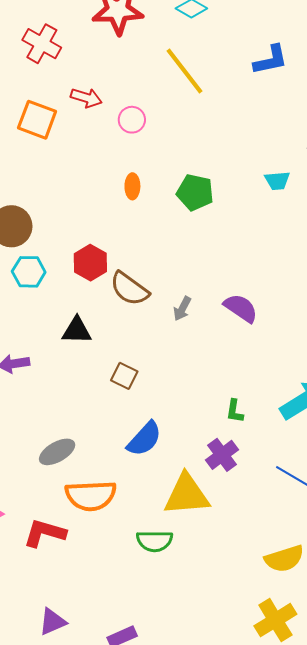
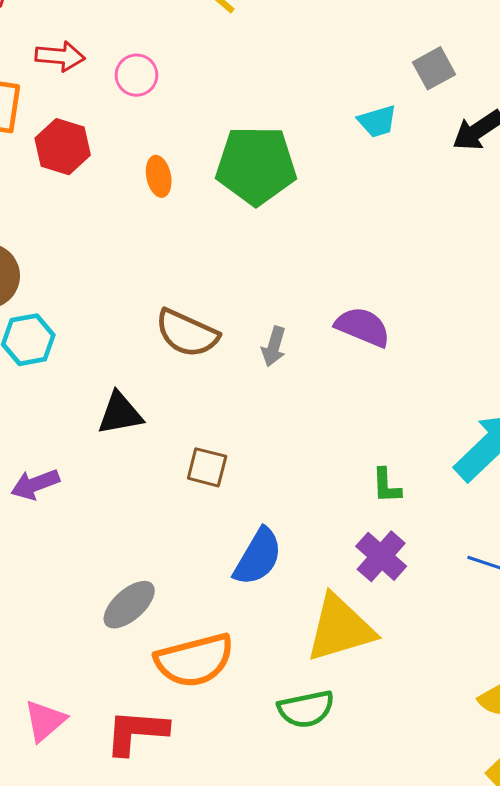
green pentagon: (195, 192) -> (256, 165), size x1.4
red hexagon: (90, 263) -> (63, 147), moved

